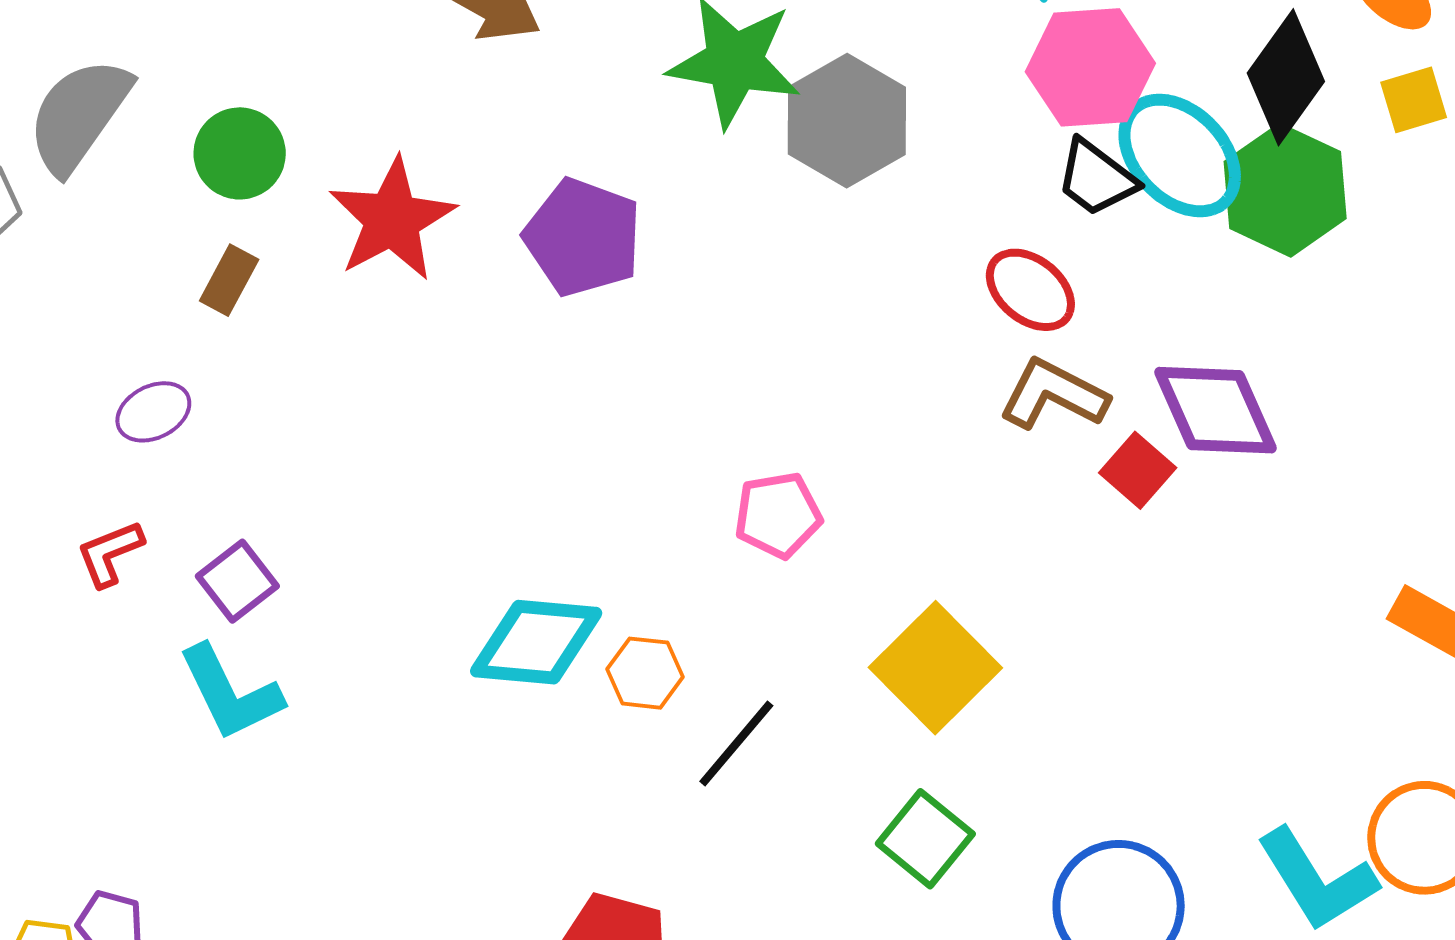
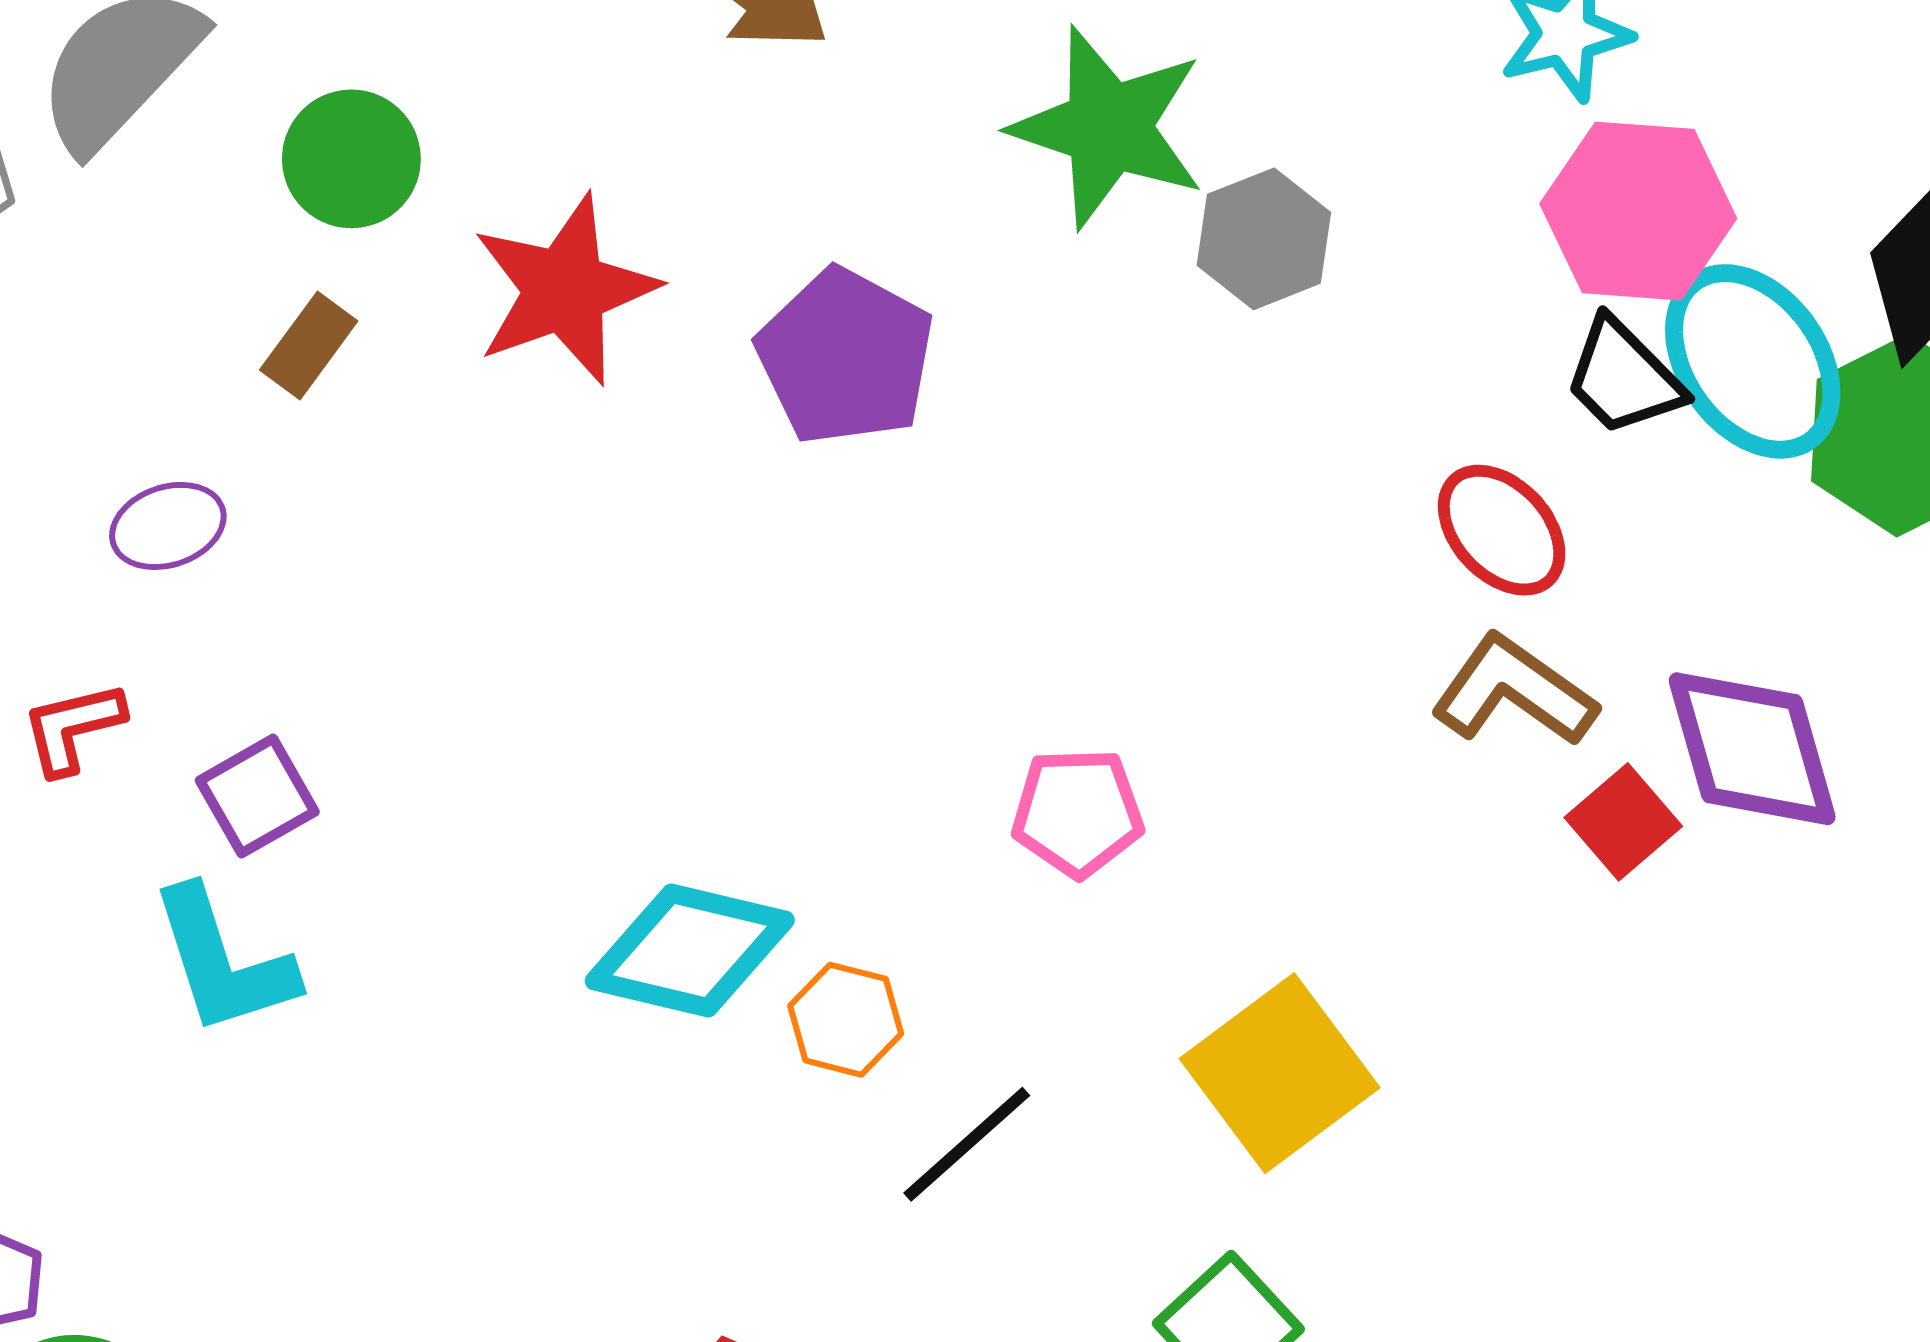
gray hexagon: (847, 121) -> (1264, 239), size x0.7

